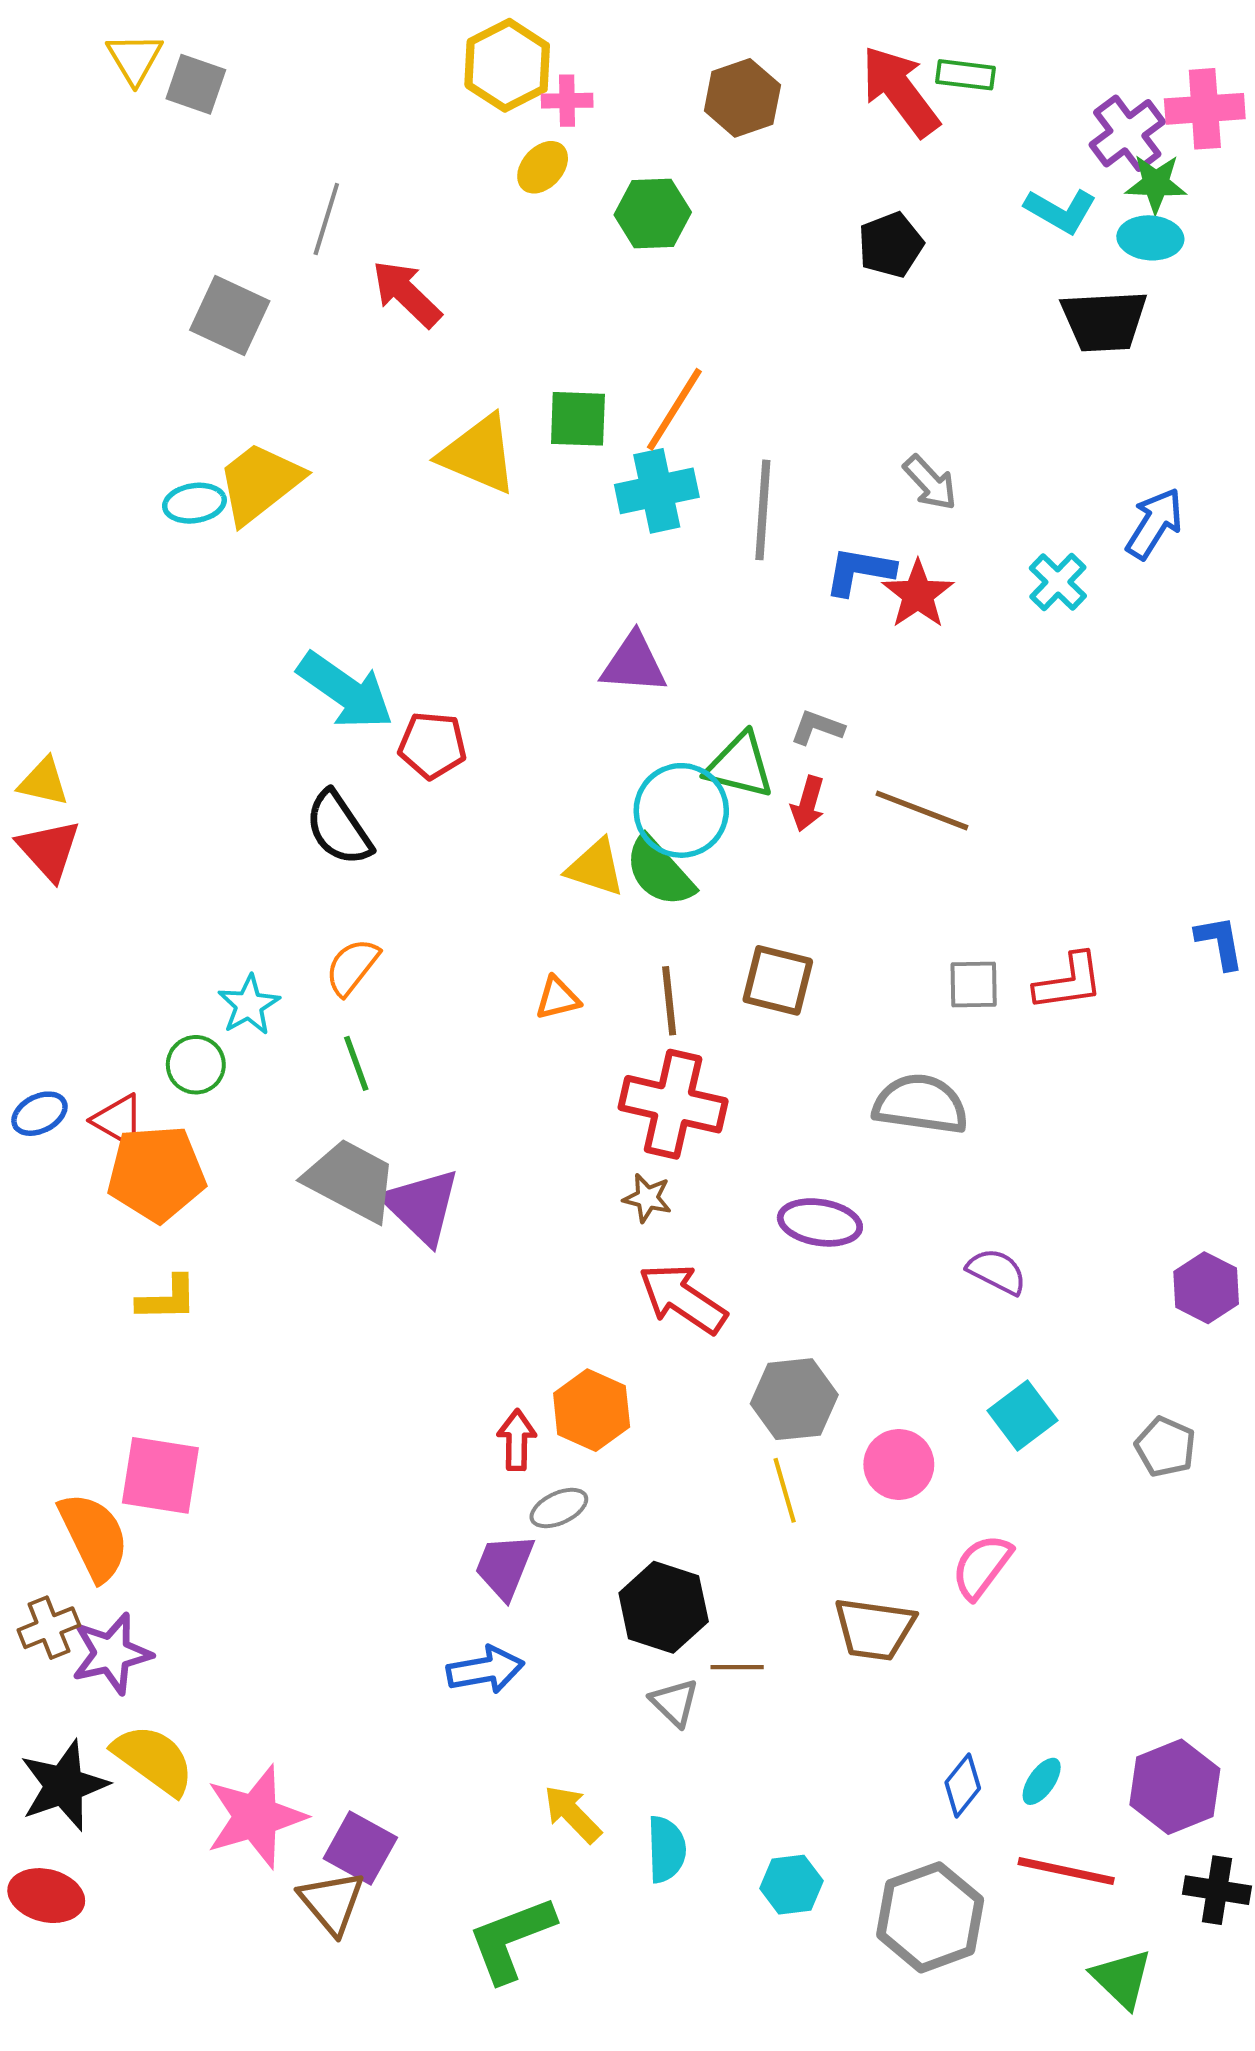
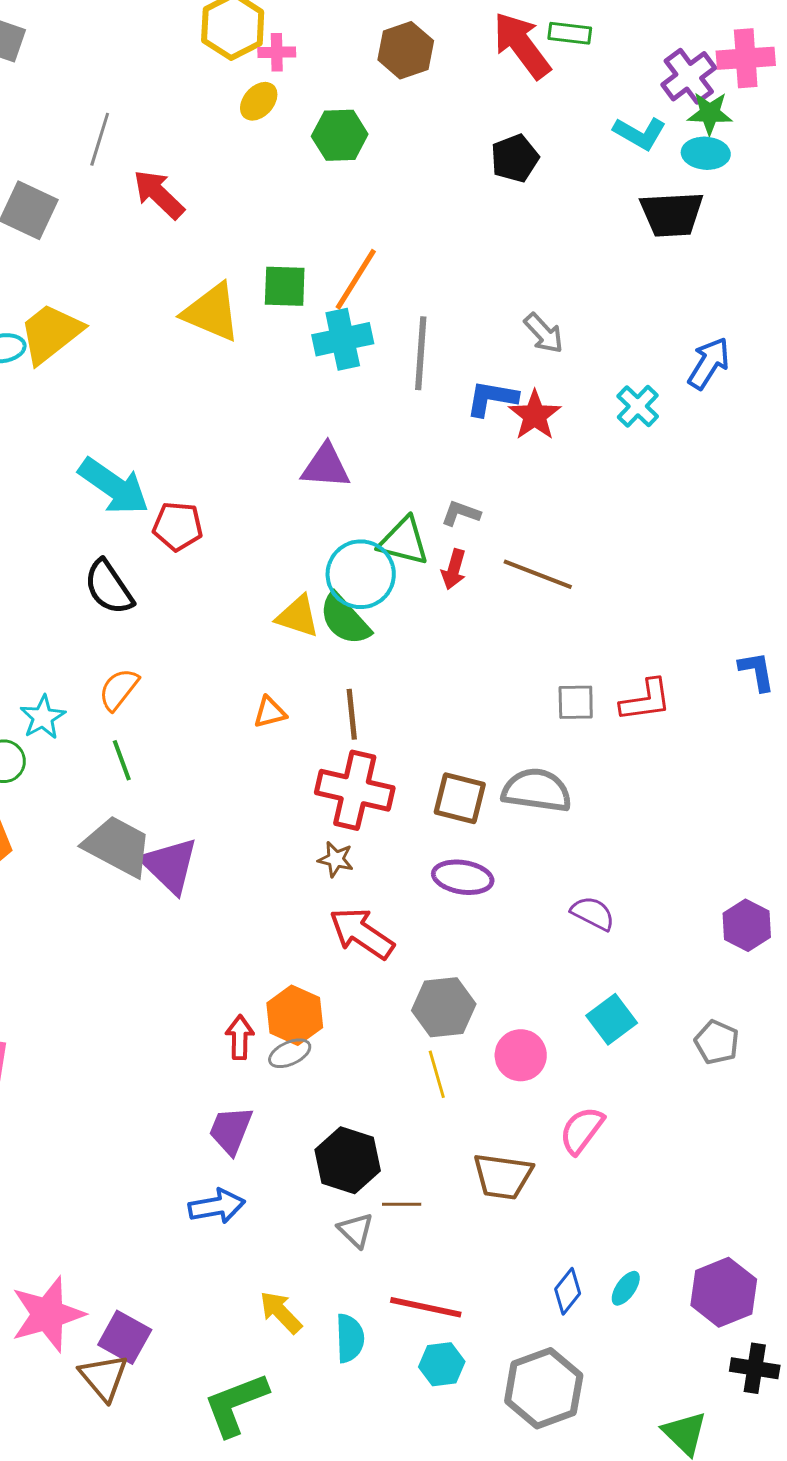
brown square: (778, 980) -> (460, 798), moved
gray ellipse: (559, 1508) -> (290, 1053), moved
red line: (1066, 1871) -> (426, 1307), moved

